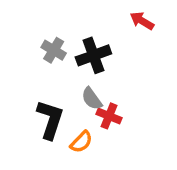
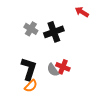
gray semicircle: (92, 99) -> (53, 70), moved
orange semicircle: (81, 142) -> (31, 86), moved

